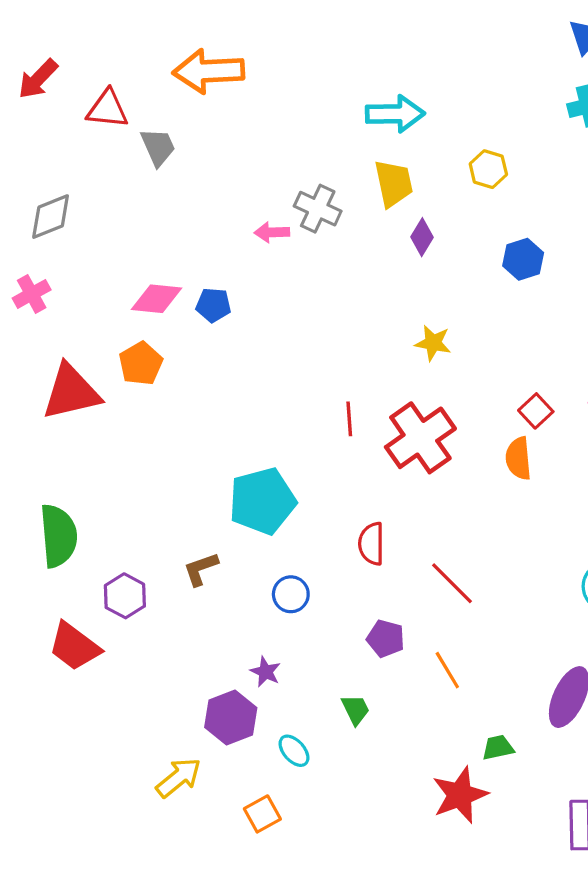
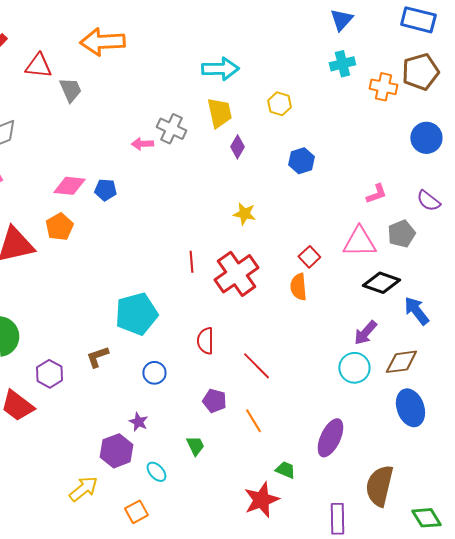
green trapezoid: (498, 748) -> (285, 470), turned 35

